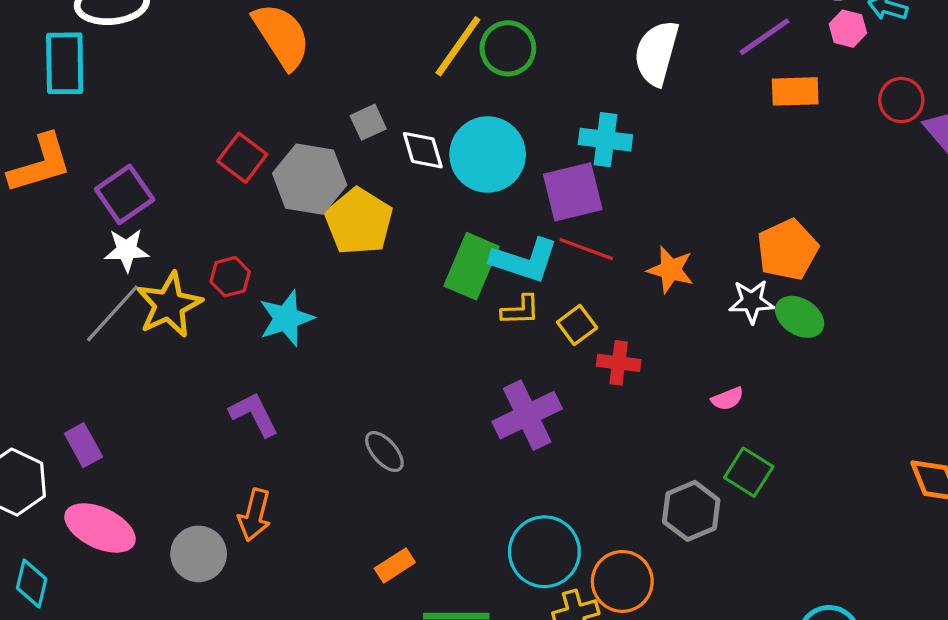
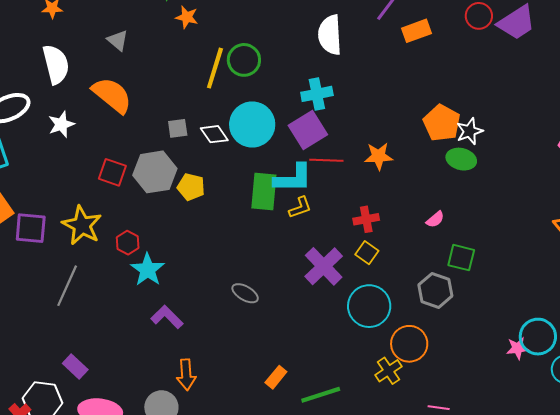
gray square: (368, 122) -> (178, 128), turned 35
purple square: (125, 194) -> (31, 228), moved, turned -32
yellow pentagon: (359, 221) -> (191, 187), size x0.7
white star: (127, 250) -> (61, 124), moved
white star: (752, 302) -> (470, 131), moved
yellow star: (169, 305) -> (82, 225), moved
cyan star: (286, 318) -> (148, 270), moved
yellow square: (577, 325) -> (367, 253), moved
gray ellipse: (384, 452) -> (245, 293), moved
cyan circle: (544, 552) -> (369, 306), moved

